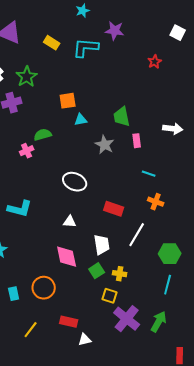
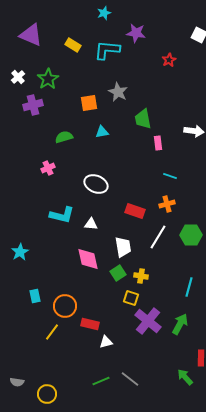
red star: (155, 62) -> (169, 60), moved
cyan triangle: (81, 120) -> (102, 132), moved
gray star: (105, 145) -> (118, 92), moved
pink cross: (27, 151) -> (48, 168), moved
orange cross: (156, 202) -> (167, 204), moved, turned -35
cyan L-shape: (20, 209) -> (62, 215), moved
green hexagon: (170, 254) -> (191, 235), moved
orange circle: (44, 288) -> (65, 306), moved

